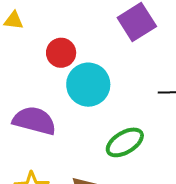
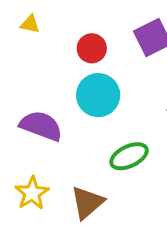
red circle: (61, 53) -> (92, 48), moved

